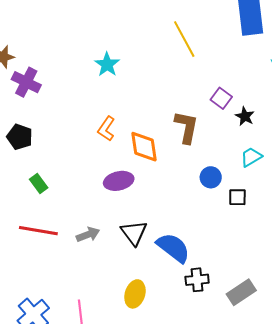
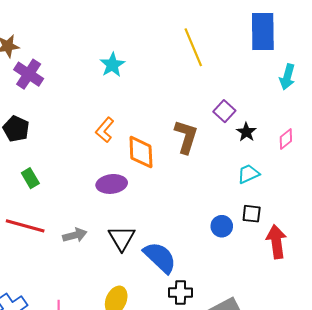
blue circle: (211, 177) -> (222, 226), moved
black square: (237, 197) -> (252, 214), moved

